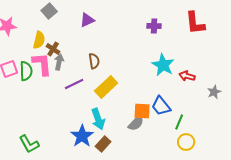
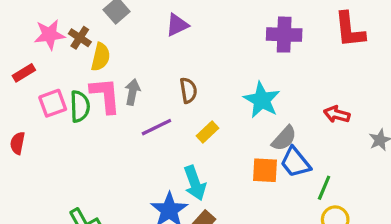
purple cross: (154, 26) -> (284, 35), size x1.5
brown cross: (53, 49) -> (80, 38), moved
cyan star: (163, 65) -> (262, 100), moved
yellow rectangle: (106, 87) -> (208, 132), size x0.6
gray semicircle: (136, 123) -> (284, 138), moved

